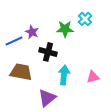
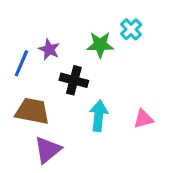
blue line: (14, 41) -> (21, 63), turned -42
purple triangle: (47, 98) -> (48, 150), moved

